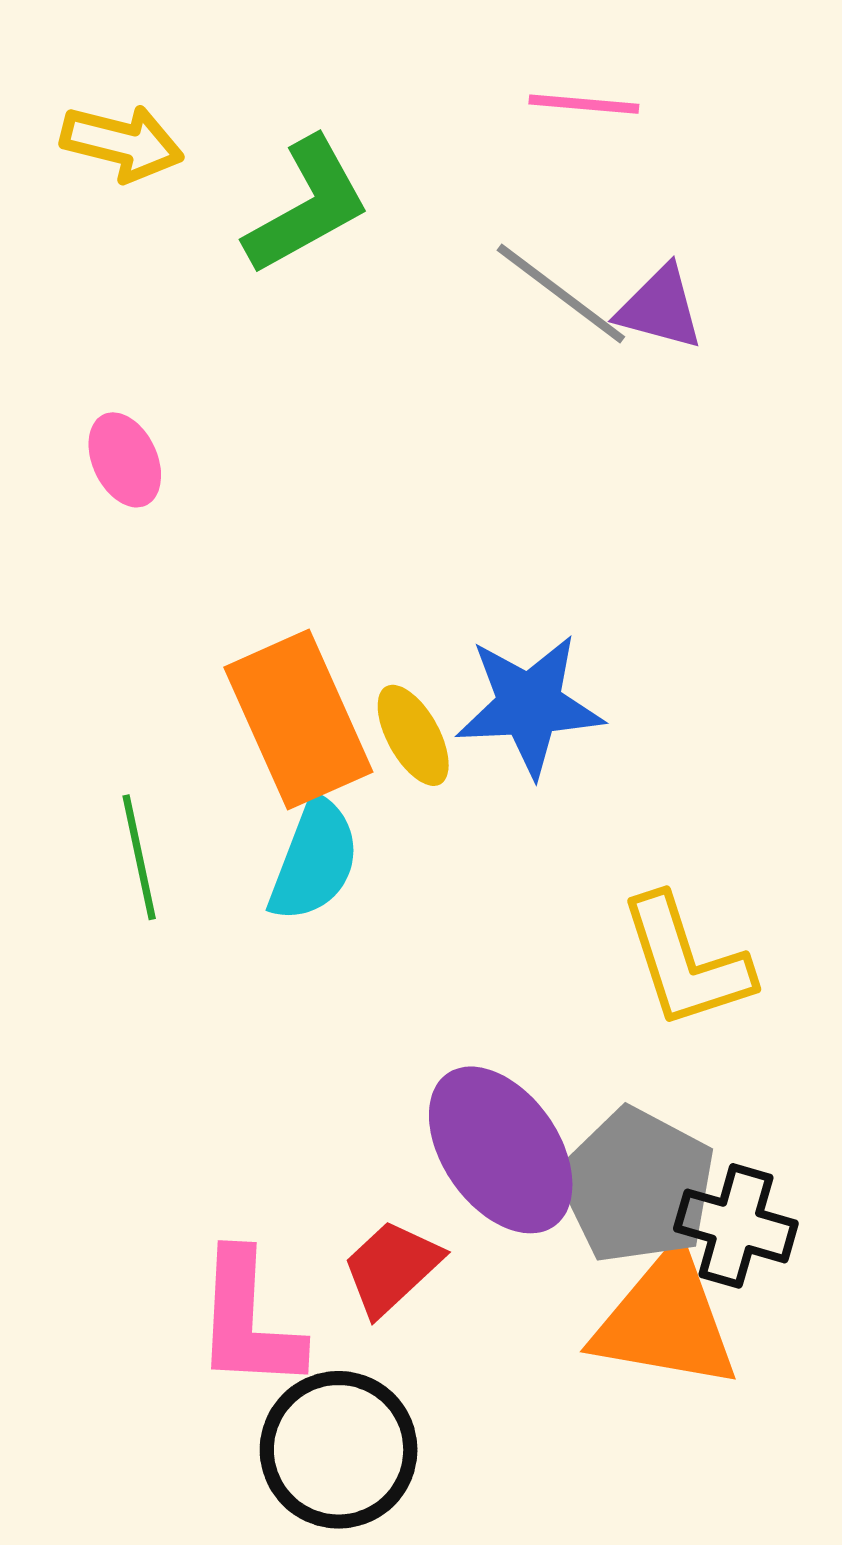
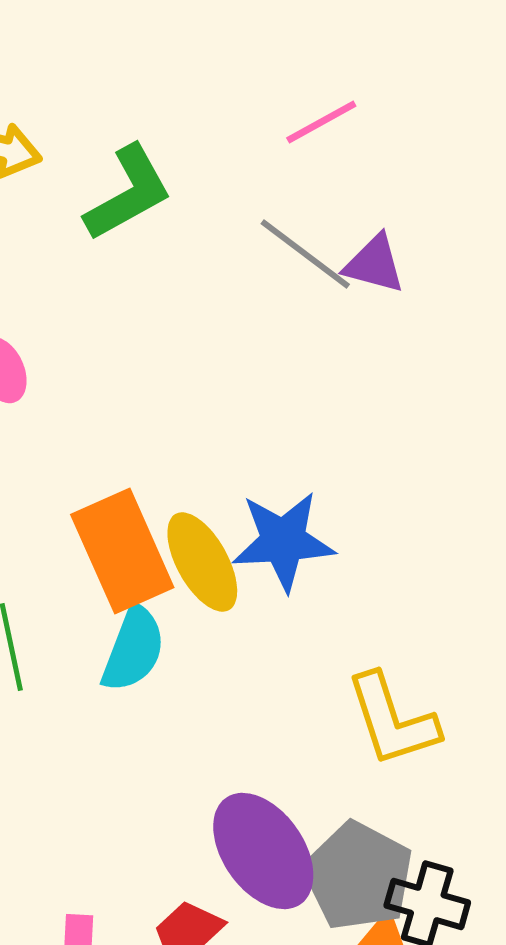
pink line: (584, 104) -> (321, 122), turned -34
yellow ellipse: (413, 735) -> (202, 562), size x1.4

